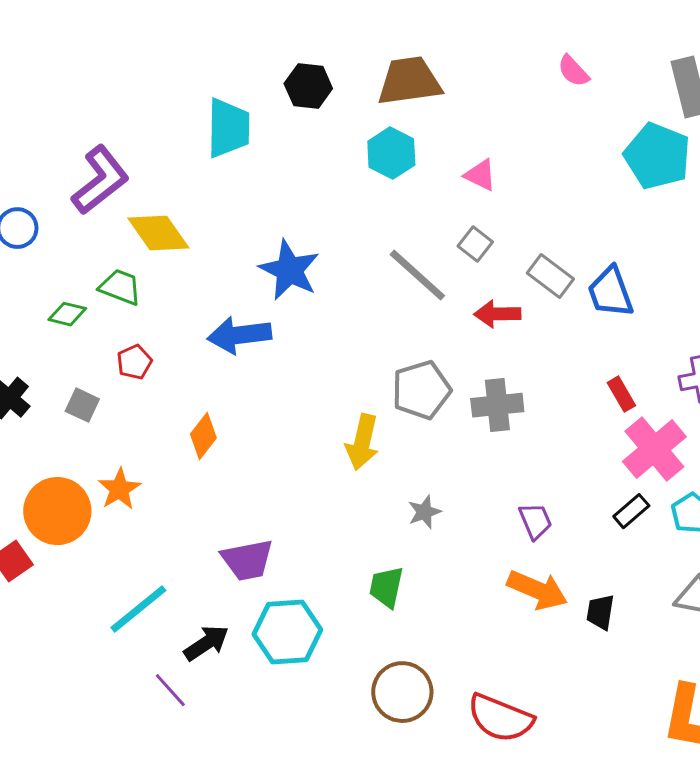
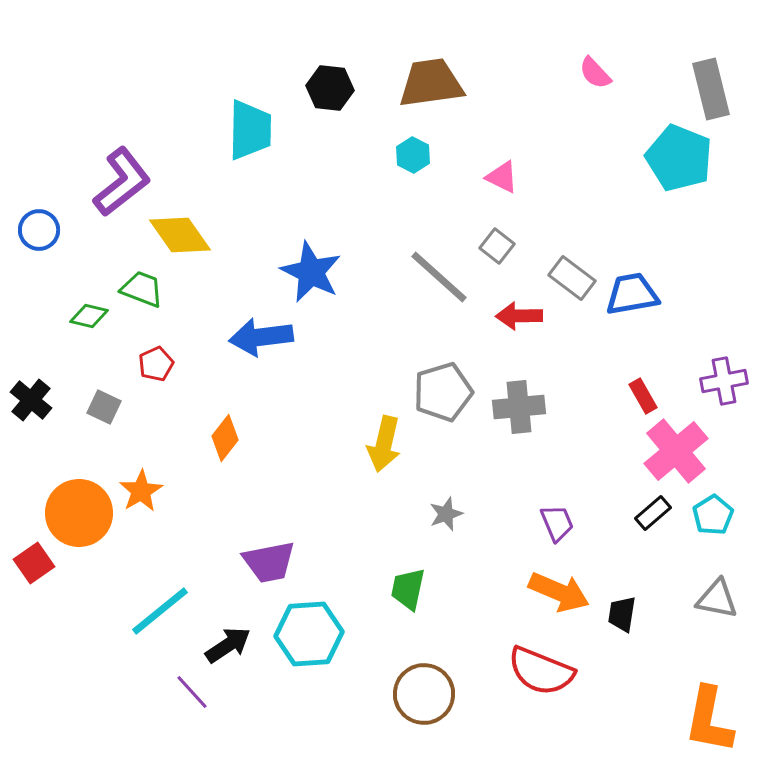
cyan hexagon: (391, 153) -> (413, 155), size x0.7
blue trapezoid: (610, 292) -> (632, 294), turned 100
red semicircle: (500, 718) -> (541, 671), moved

